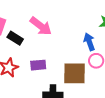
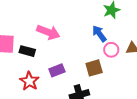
brown square: (75, 73) -> (94, 68), size x0.7

